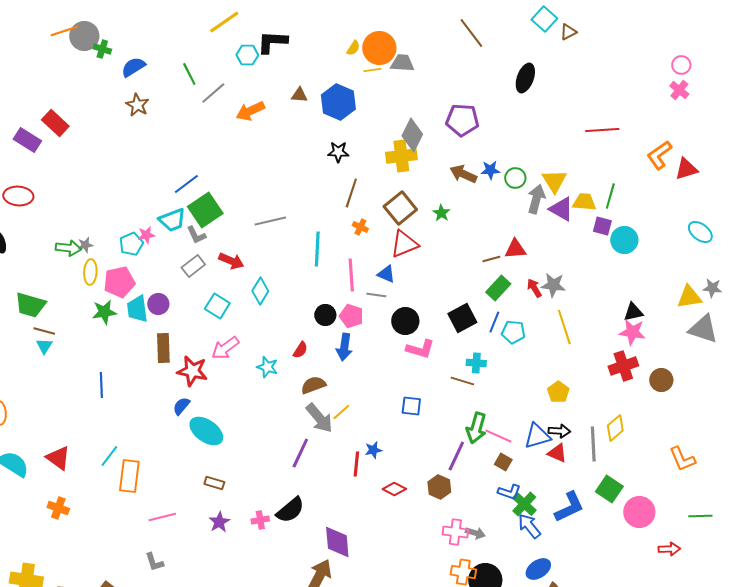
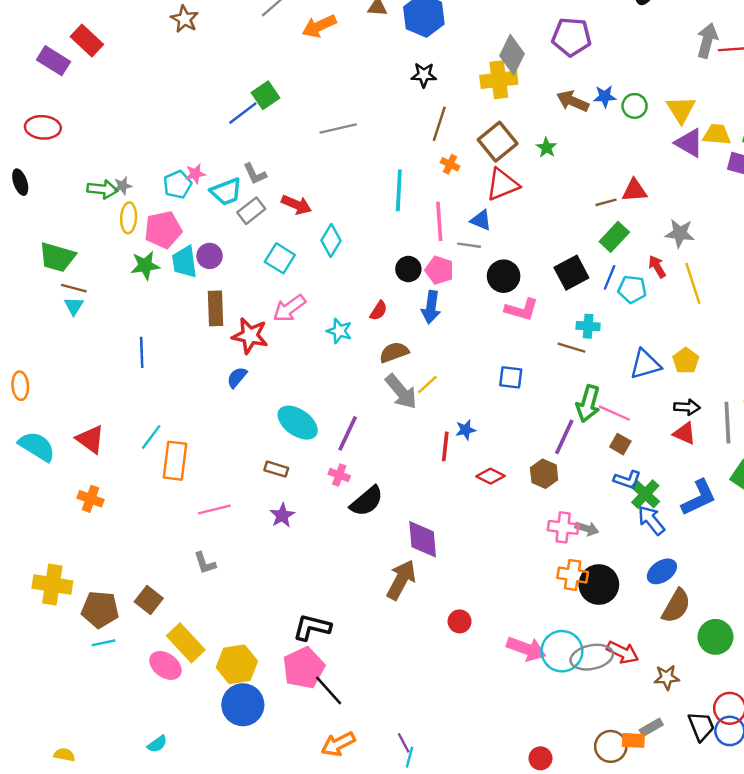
gray arrow: (536, 199) -> (707, 40), moved
green square: (205, 210) -> (265, 95), moved, size x0.7
cyan trapezoid: (172, 220) -> (226, 192), moved
gray line: (270, 221) -> (338, 129), moved
red arrow: (534, 288) -> (657, 267), moved
cyan ellipse: (206, 431) -> (298, 423), moved
blue triangle: (537, 436) -> (645, 364), moved
purple line: (300, 453) -> (348, 433), moved
pink cross: (260, 520) -> (339, 475), moved, turned 30

